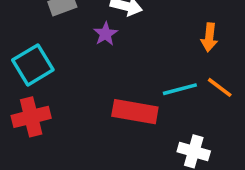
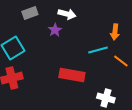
cyan line: (180, 89) -> (98, 50), moved

